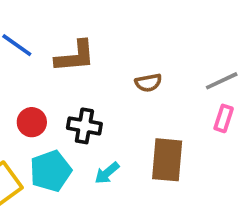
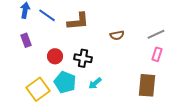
brown rectangle: (167, 160) -> (147, 85), moved
cyan pentagon: (51, 171) -> (65, 82), turned -30

